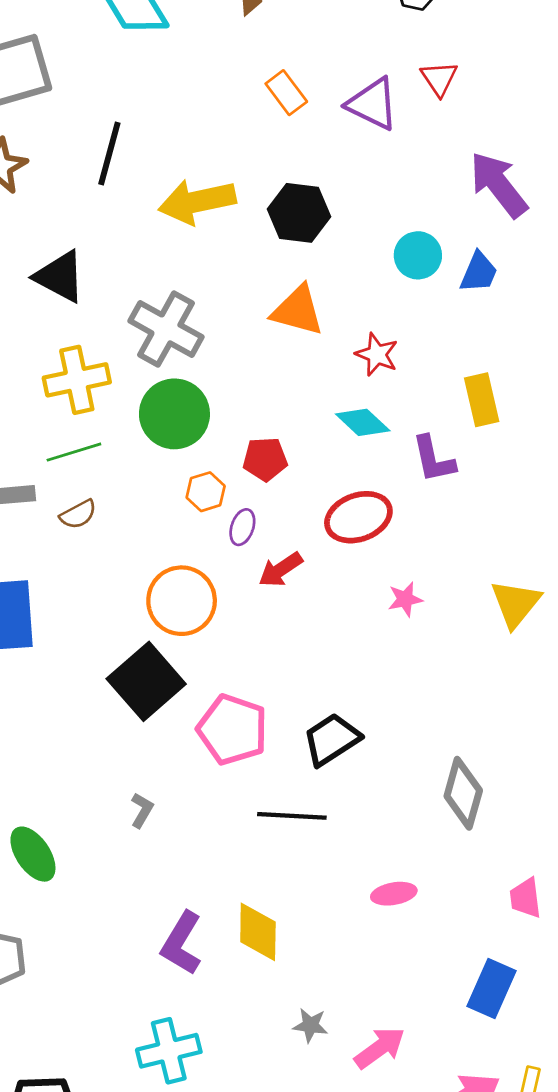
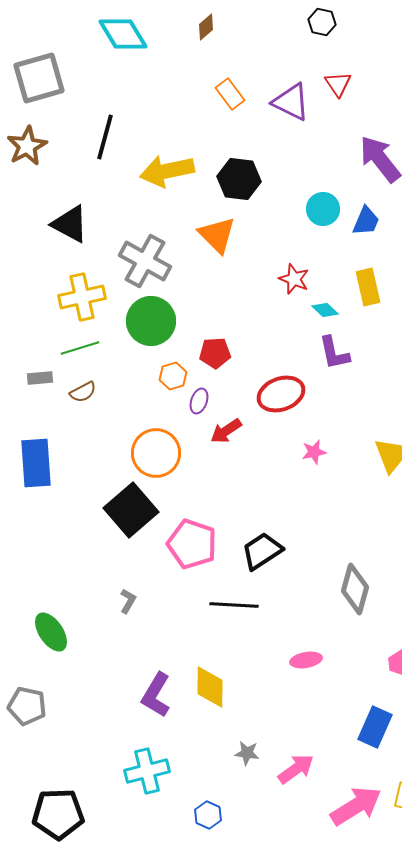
orange triangle: (298, 311) -> (217, 235), moved, turned 30
yellow rectangle: (482, 400) -> (368, 287), moved
cyan diamond: (363, 422) -> (325, 310), moved, size x0.7

